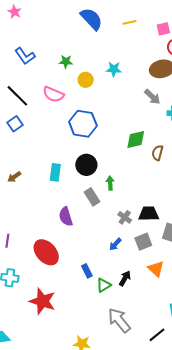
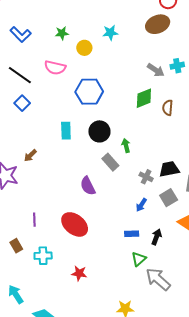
gray arrow: (152, 97) -> (156, 70), moved
cyan rectangle: (55, 172) -> (66, 131), moved
blue rectangle: (87, 271) -> (132, 234), moved, turned -56
green triangle: (104, 285) -> (139, 259), moved
red star: (42, 301) -> (79, 273), size x0.6

